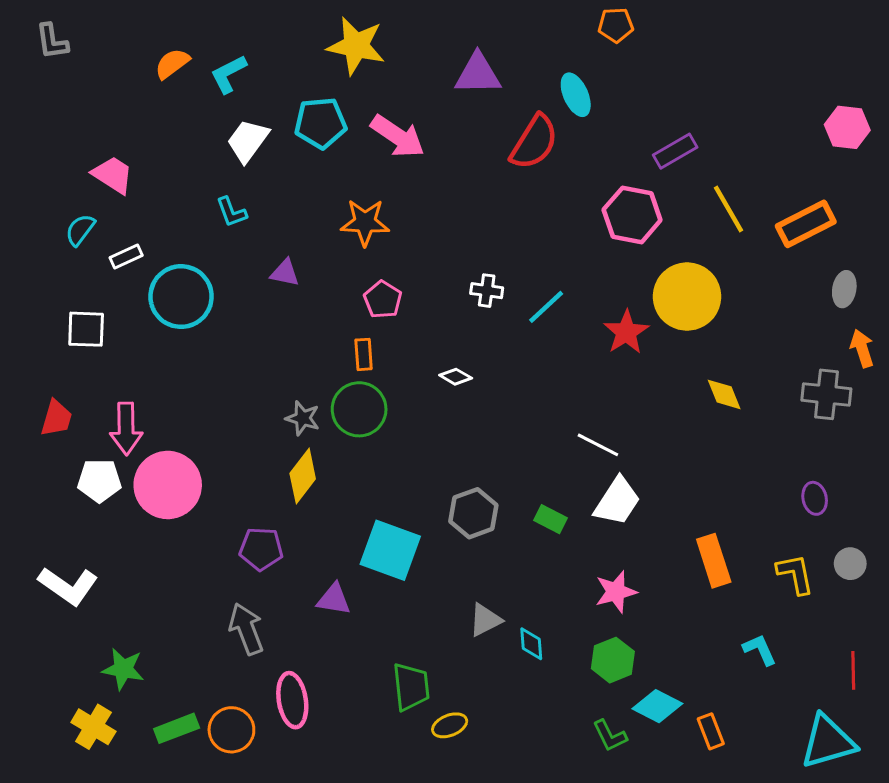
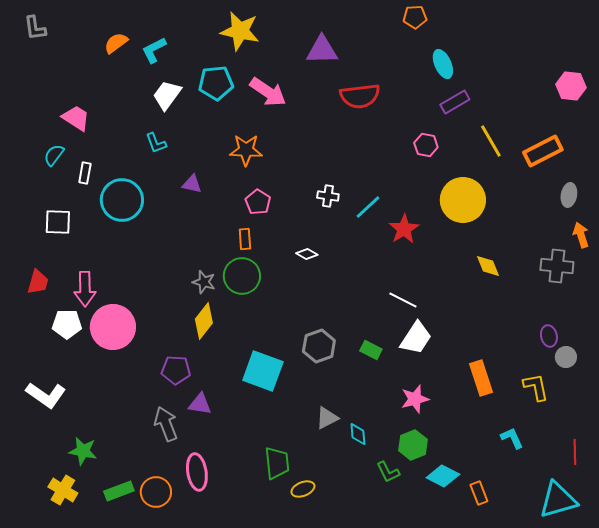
cyan ellipse: (576, 95) -> (443, 64), moved
red semicircle: (534, 142) -> (360, 96), turned 51
pink hexagon: (632, 215) -> (426, 145), size x0.6
white rectangle: (126, 256) -> (85, 173), turned -55
red star: (626, 332) -> (404, 229), moved
gray circle: (850, 564) -> (566, 357), moved
purple triangle: (334, 599) -> (200, 404), moved
green L-shape: (610, 736) -> (388, 472), moved

